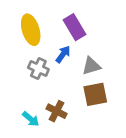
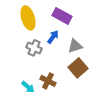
purple rectangle: (75, 27) -> (62, 16), turned -30
brown square: (95, 94) -> (78, 68), turned -30

